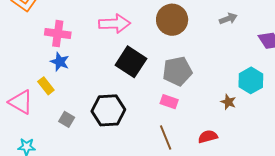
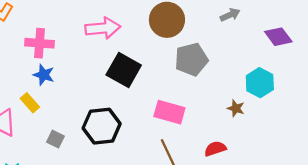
gray pentagon: (177, 71) -> (191, 59), moved
pink rectangle: (169, 102) -> (169, 112), size x1.5

